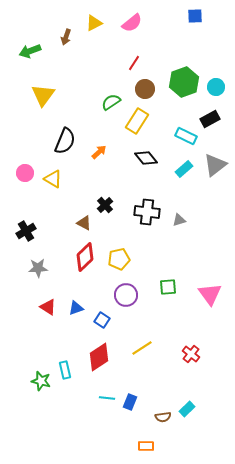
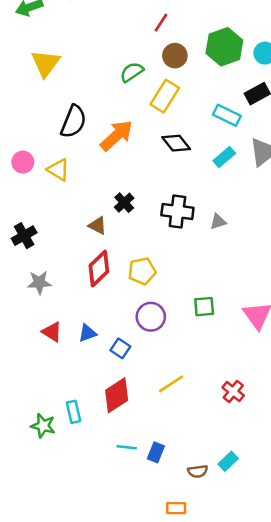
orange arrow: (99, 152) -> (117, 135), size x1.8

